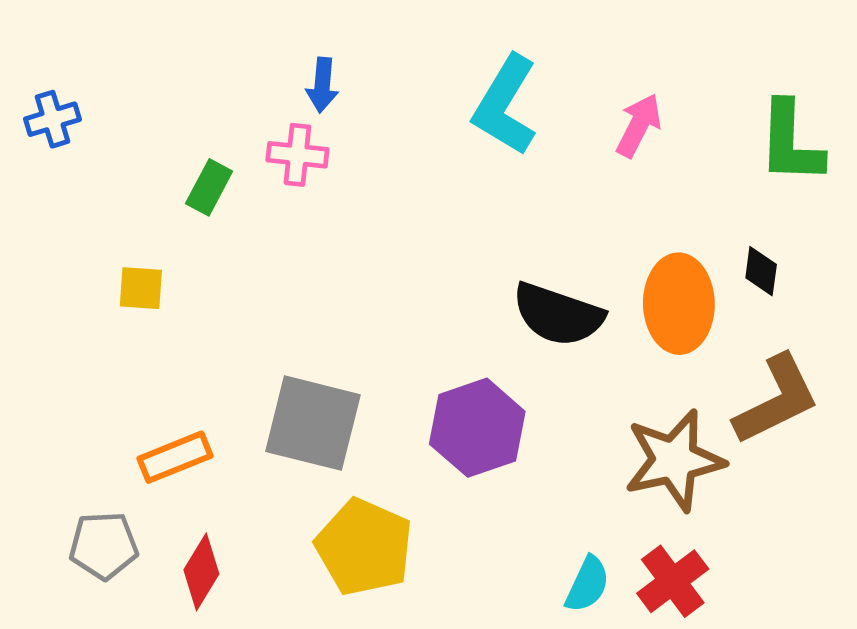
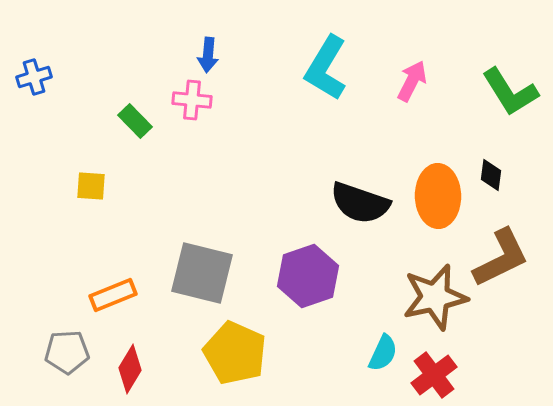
green L-shape: (791, 142) -> (510, 92), turned -34
green rectangle: (209, 187) -> (135, 121), turned -72
cyan semicircle: (587, 584) -> (383, 353), moved

